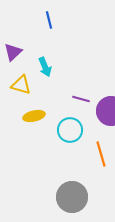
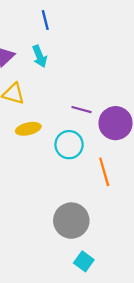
cyan arrow: (45, 67) -> (40, 56), moved

